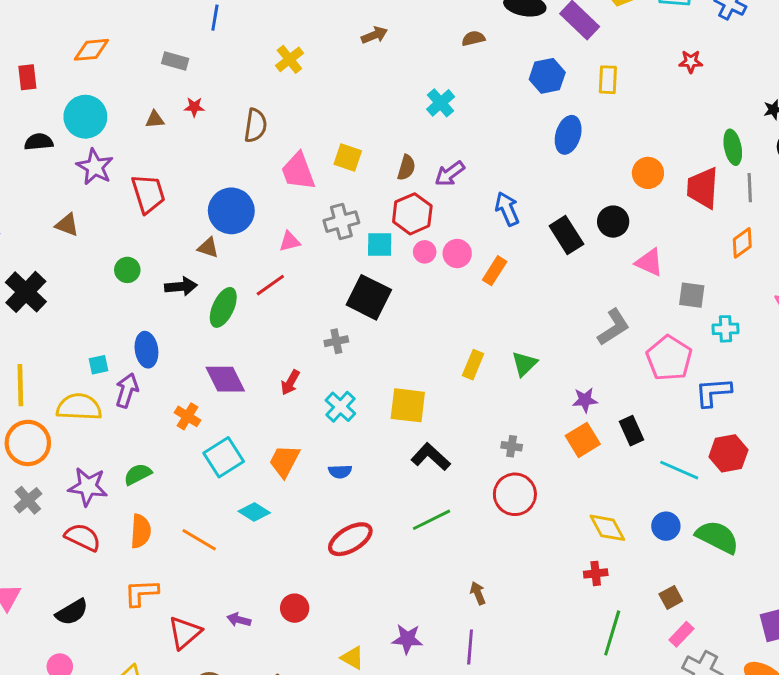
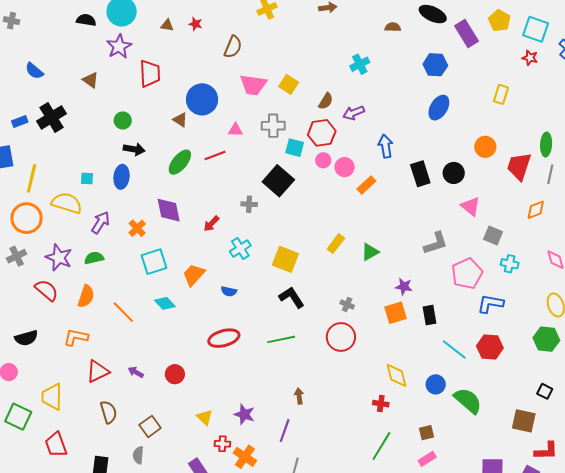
red star: (691, 62) -> (530, 58), moved
yellow rectangle: (608, 80) -> (501, 94), moved
pink trapezoid: (298, 171) -> (253, 85), turned -76
black arrow: (181, 286) -> (134, 149), moved
purple arrow: (127, 390) -> (101, 223), moved

